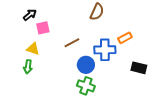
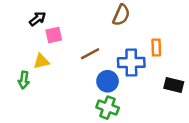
orange rectangle: (125, 38) -> (156, 48), turned -64
yellow triangle: (33, 49) -> (41, 61), turned -32
green arrow: (28, 67) -> (24, 80), moved

